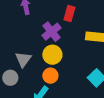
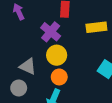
gray triangle: (23, 59) -> (28, 66), turned -30

